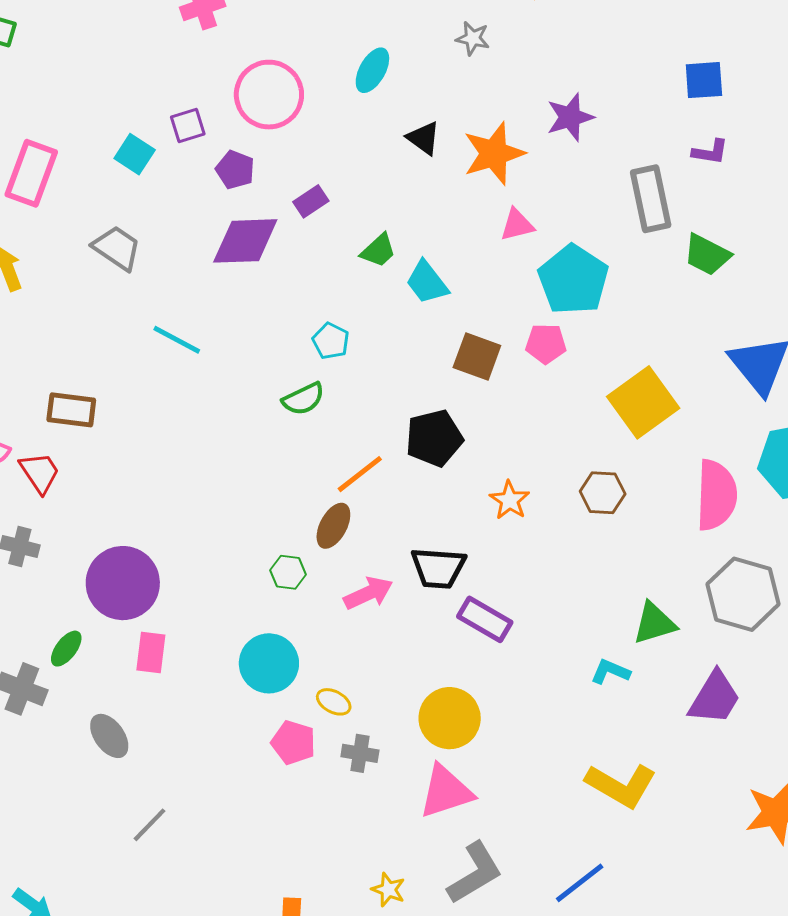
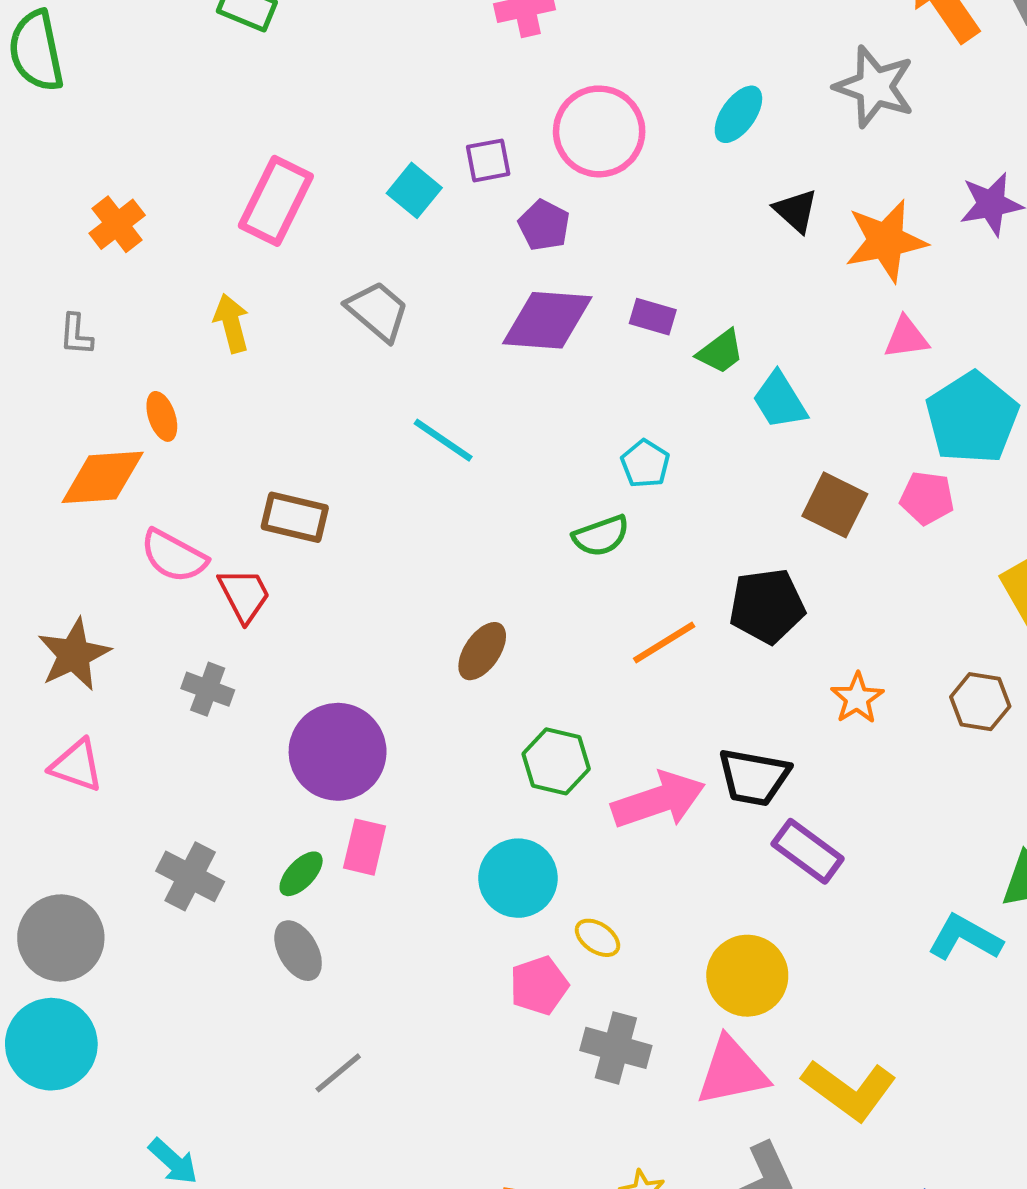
gray star: (473, 38) -> (875, 87), size x1.8
purple rectangle: (311, 201) -> (653, 317), moved, turned 44
brown ellipse: (333, 526) -> (482, 651), moved
green hexagon: (288, 572) -> (556, 761), size x1.4
pink arrow: (368, 593) -> (658, 800), size x1.4
green ellipse: (66, 649) -> (301, 874), moved
cyan L-shape: (610, 672) -> (965, 938), size x1.4
pink pentagon: (293, 743) -> (539, 985), turned 30
gray cross: (360, 753) -> (616, 1048), moved, size x1.4
yellow L-shape: (621, 785) -> (849, 1090), moved

